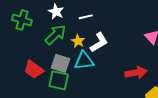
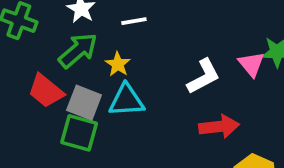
white L-shape: (99, 42) -> (204, 76), moved
red trapezoid: (34, 70) -> (46, 91), moved

